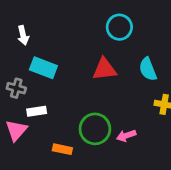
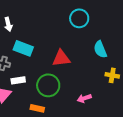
red triangle: (104, 69) -> (61, 58), moved
green circle: (95, 129) -> (48, 85), moved

